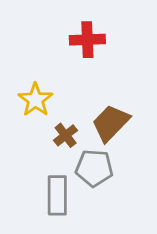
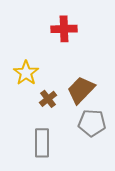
gray pentagon: (94, 168) -> (92, 123), moved

